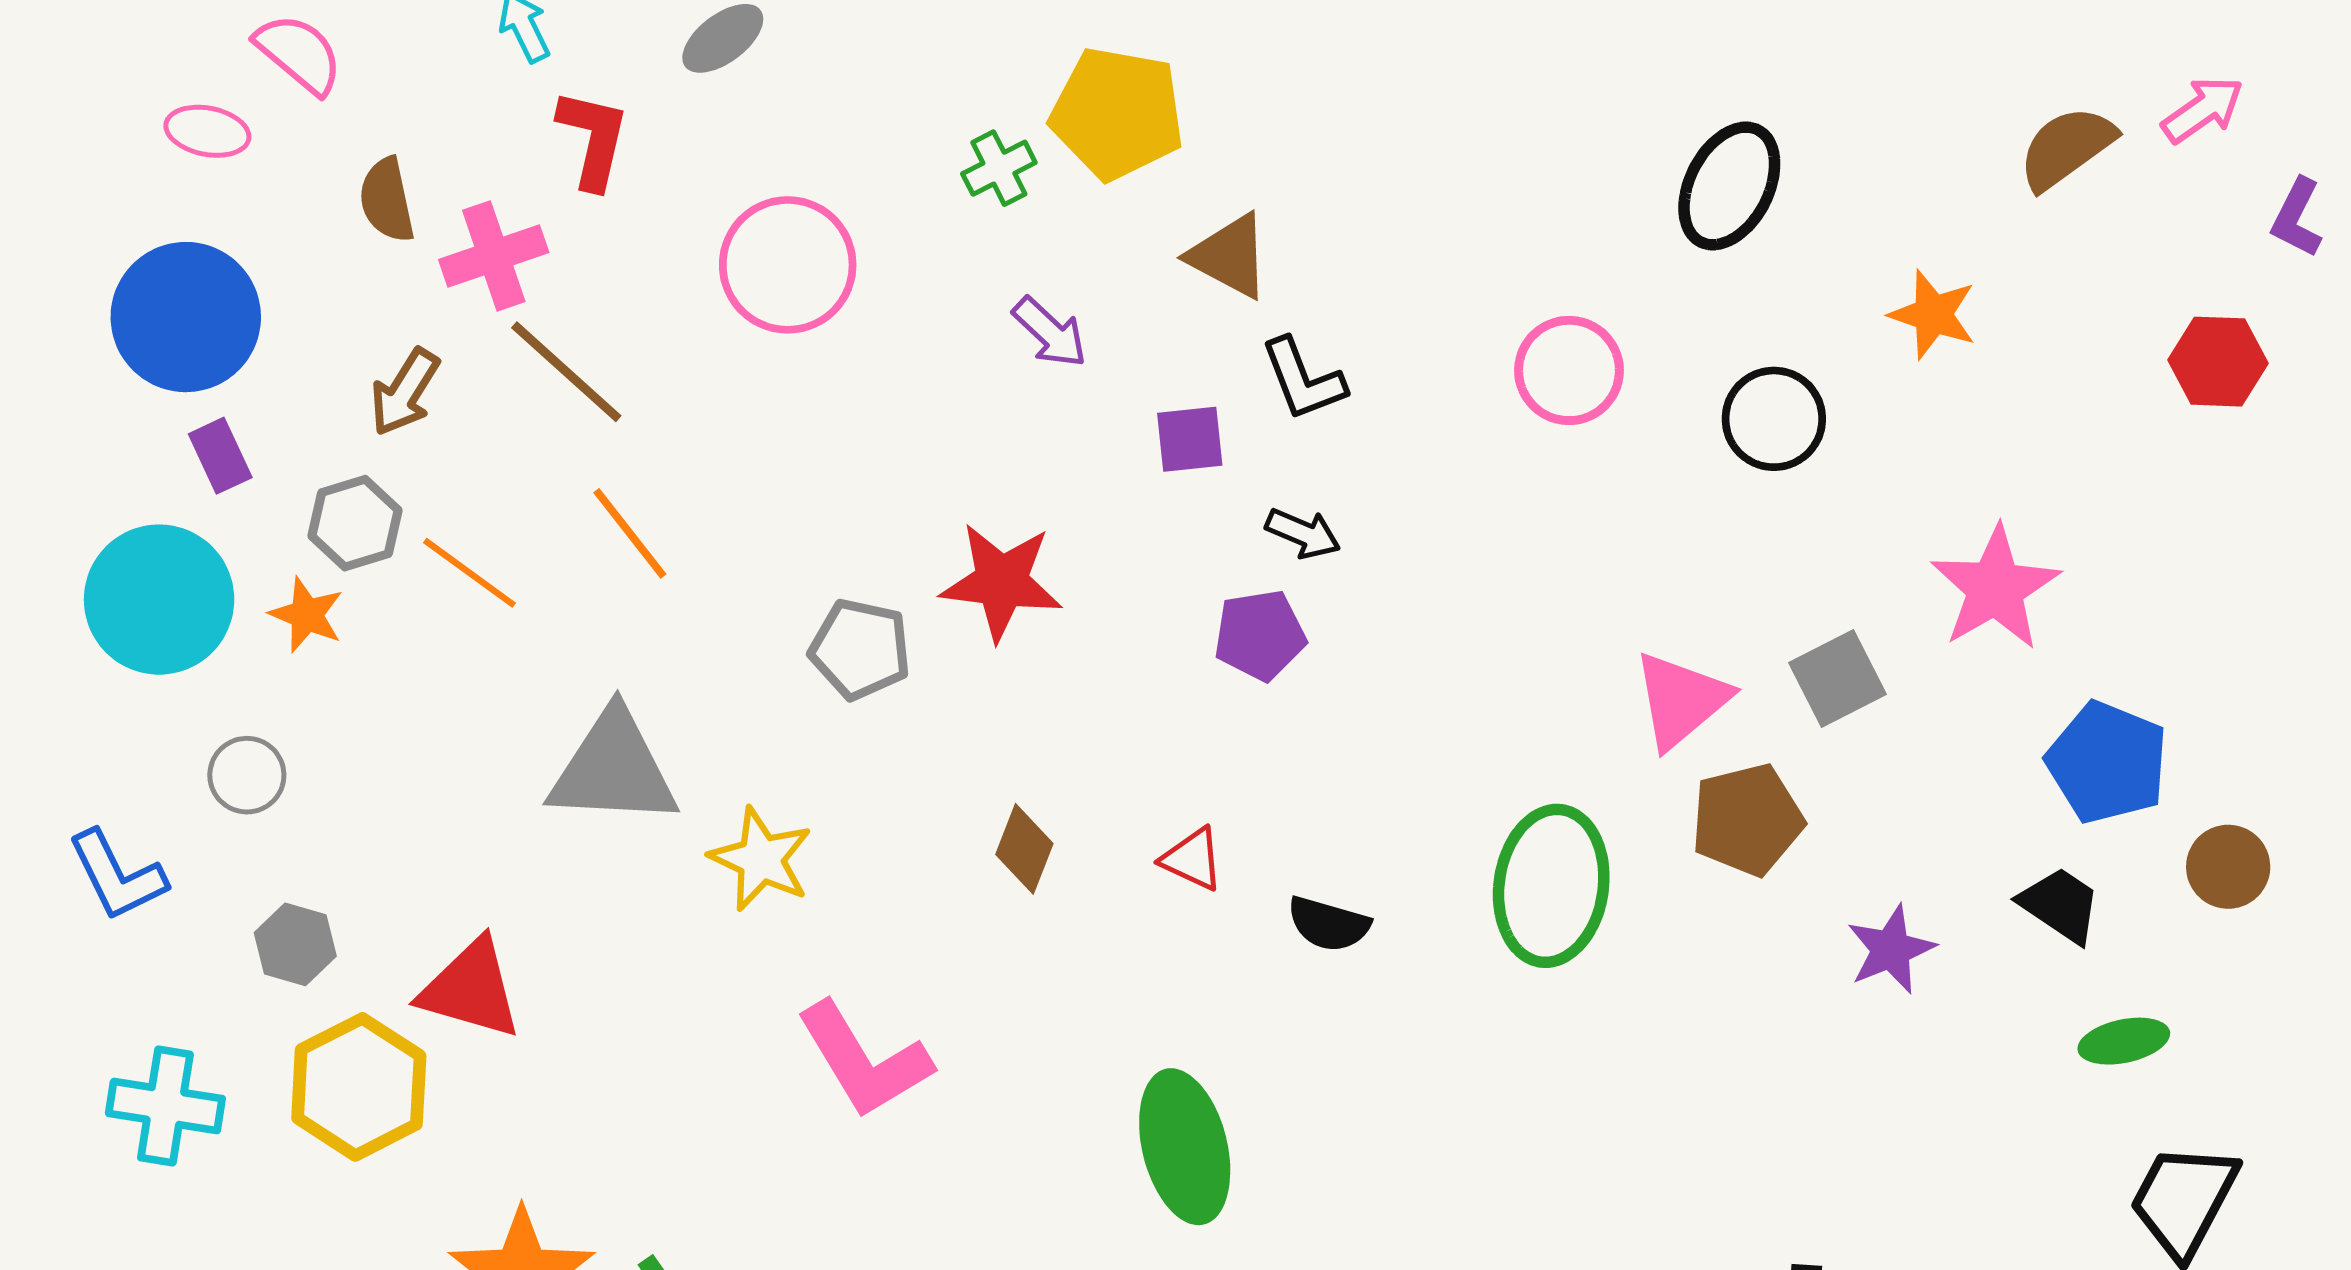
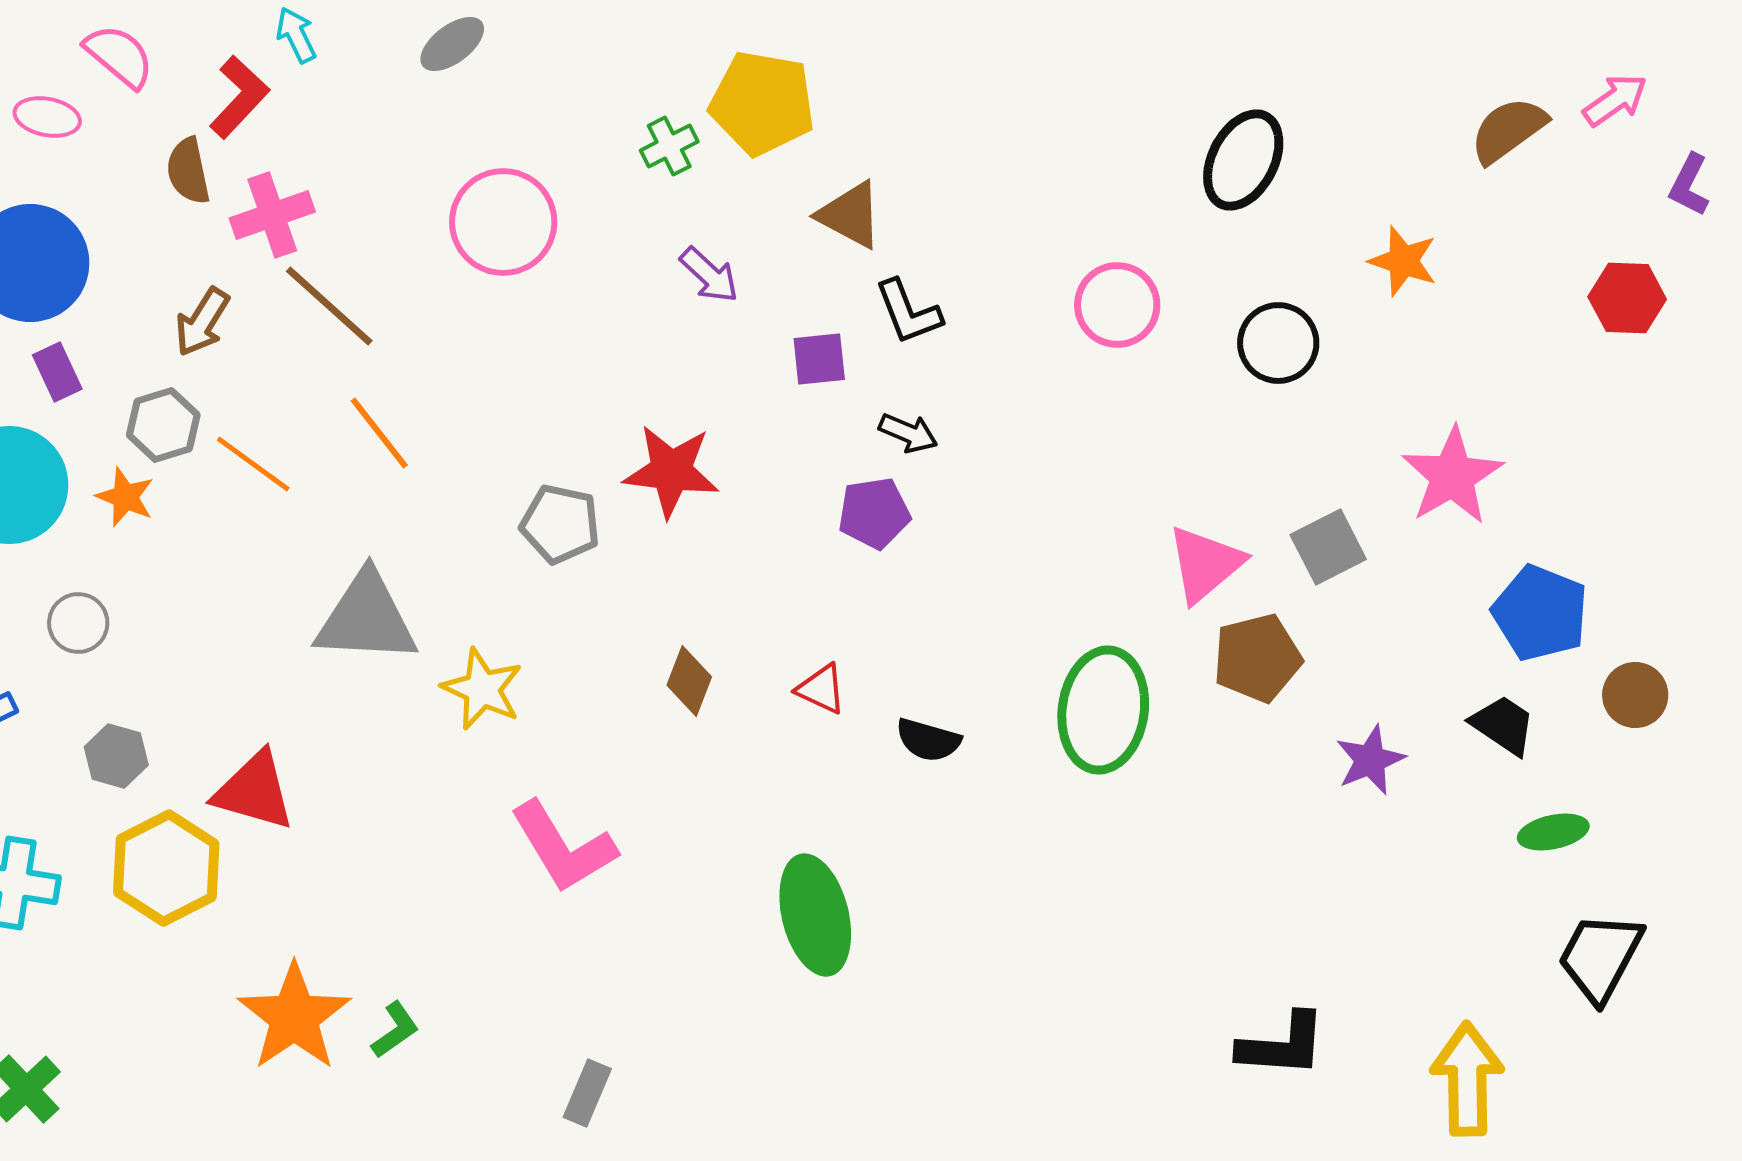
red L-shape: (593, 139) -> (239, 97), moved, turned 30

